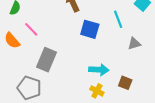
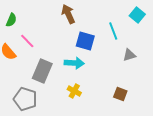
cyan arrow: (99, 70) -> (74, 63), moved
yellow cross: (97, 91) -> (74, 91), moved

